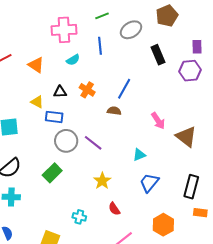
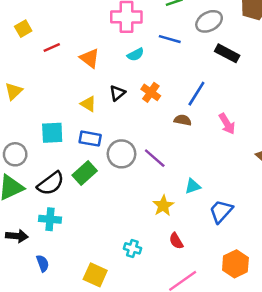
blue line: (100, 46) -> (170, 39), turned -72
black rectangle: (158, 55) -> (227, 53), moved, turned -42
black triangle: (60, 92) -> (117, 93), turned -40
blue rectangle: (54, 117) -> (90, 139), moved
pink arrow: (158, 121) -> (227, 124), moved
cyan triangle: (139, 155) -> (193, 186), moved
green rectangle: (52, 173) -> (85, 173), moved

